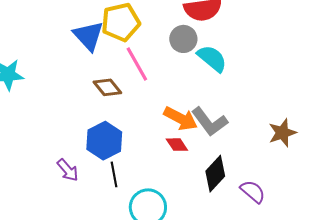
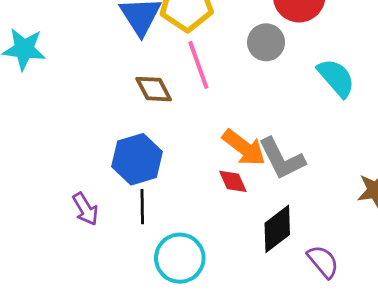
cyan semicircle: (212, 58) -> (336, 78), moved
purple arrow: (68, 170) -> (85, 209), moved

